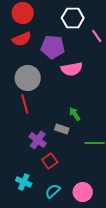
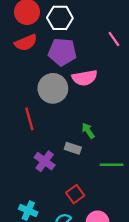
white hexagon: (73, 18) -> (60, 18), moved
gray circle: (28, 78) -> (53, 88), moved
red square: (50, 161) -> (75, 194), moved

